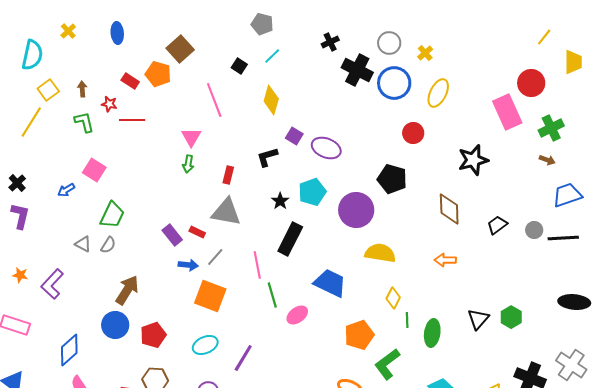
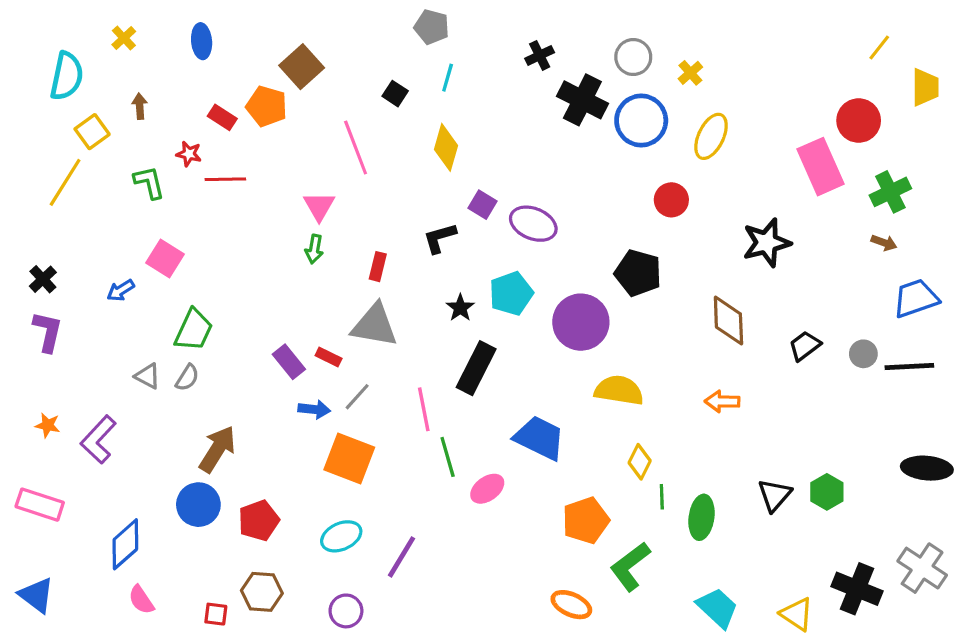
cyan line: (272, 56) -> (448, 78), turned -30
brown arrow: (82, 89) -> (140, 106), moved

